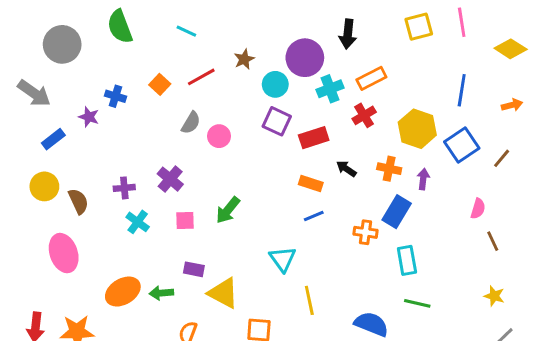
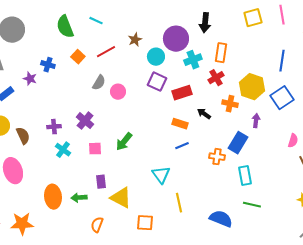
green semicircle: (120, 27) -> (65, 27), moved
orange rectangle: (371, 78) -> (221, 53), turned -54
orange cross: (389, 169) -> (230, 104), moved
purple rectangle: (194, 269) -> (101, 182), turned 72
orange ellipse: (123, 292) -> (53, 197), turned -65

